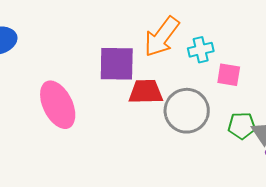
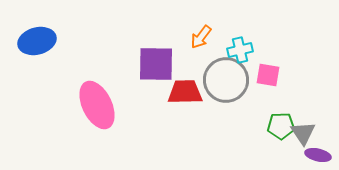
orange arrow: (162, 37) -> (201, 37), size x0.6
gray circle: (187, 111) -> (226, 80), moved

